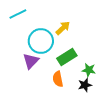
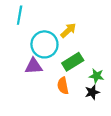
cyan line: (18, 14) -> (20, 15), turned -54
purple triangle: (31, 61) -> (34, 66), turned 42

